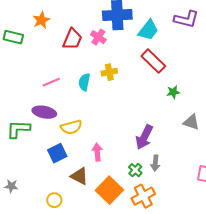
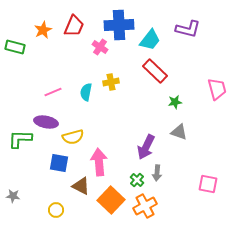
red trapezoid: (72, 39) -> (74, 26), moved
gray triangle: (191, 122) -> (179, 132), moved
pink arrow: (97, 152) -> (99, 162), size x1.5
blue square: (57, 153) -> (59, 163), turned 36

